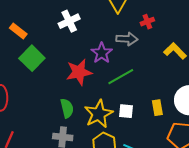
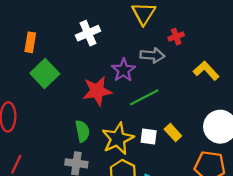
orange rectangle: (18, 31) -> (30, 42), turned 60
yellow rectangle: (157, 108) -> (173, 133), moved, turned -35

